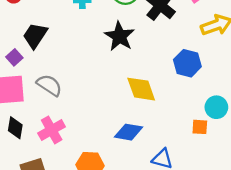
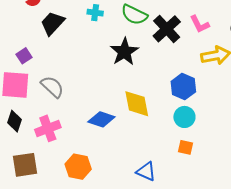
black trapezoid: (35, 35) -> (52, 23), moved
cyan circle: (216, 107) -> (184, 117), moved
blue diamond: (129, 132) -> (101, 119), moved

